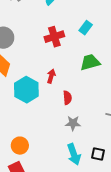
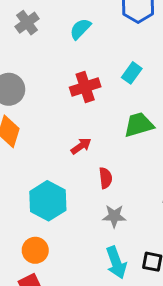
red arrow: (51, 76) -> (81, 146), turned 40
cyan hexagon: (26, 90) -> (48, 201), moved

